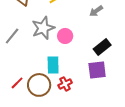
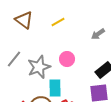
gray star: (43, 28) -> (39, 67), moved

